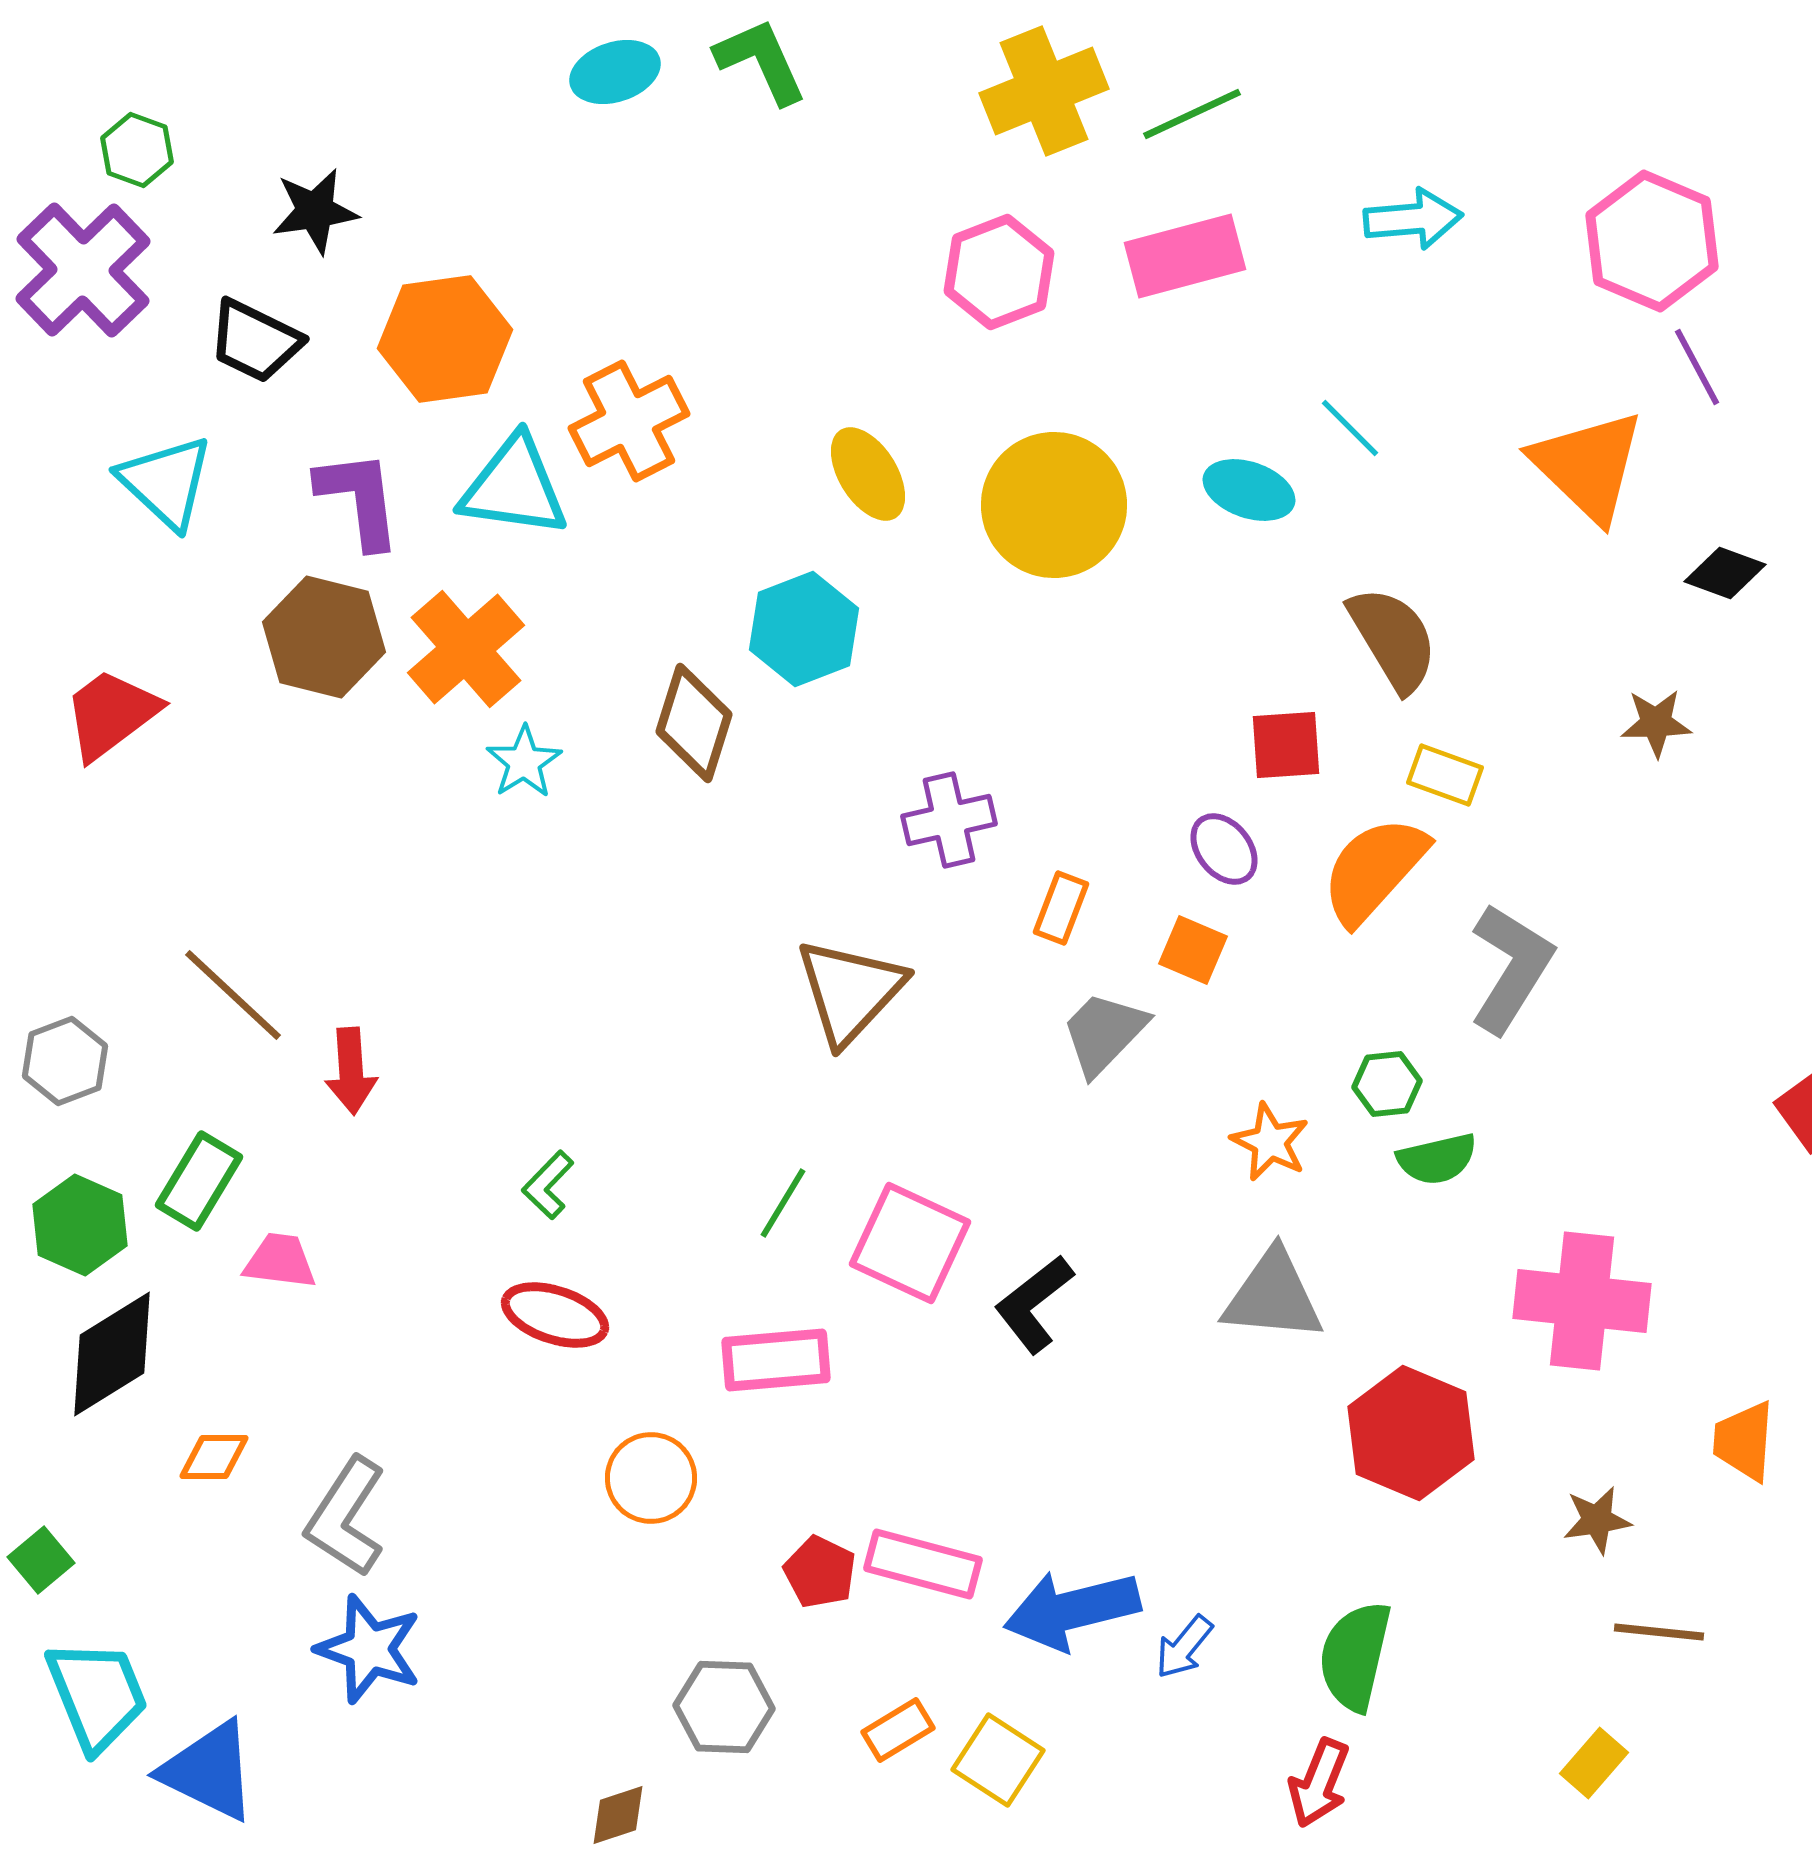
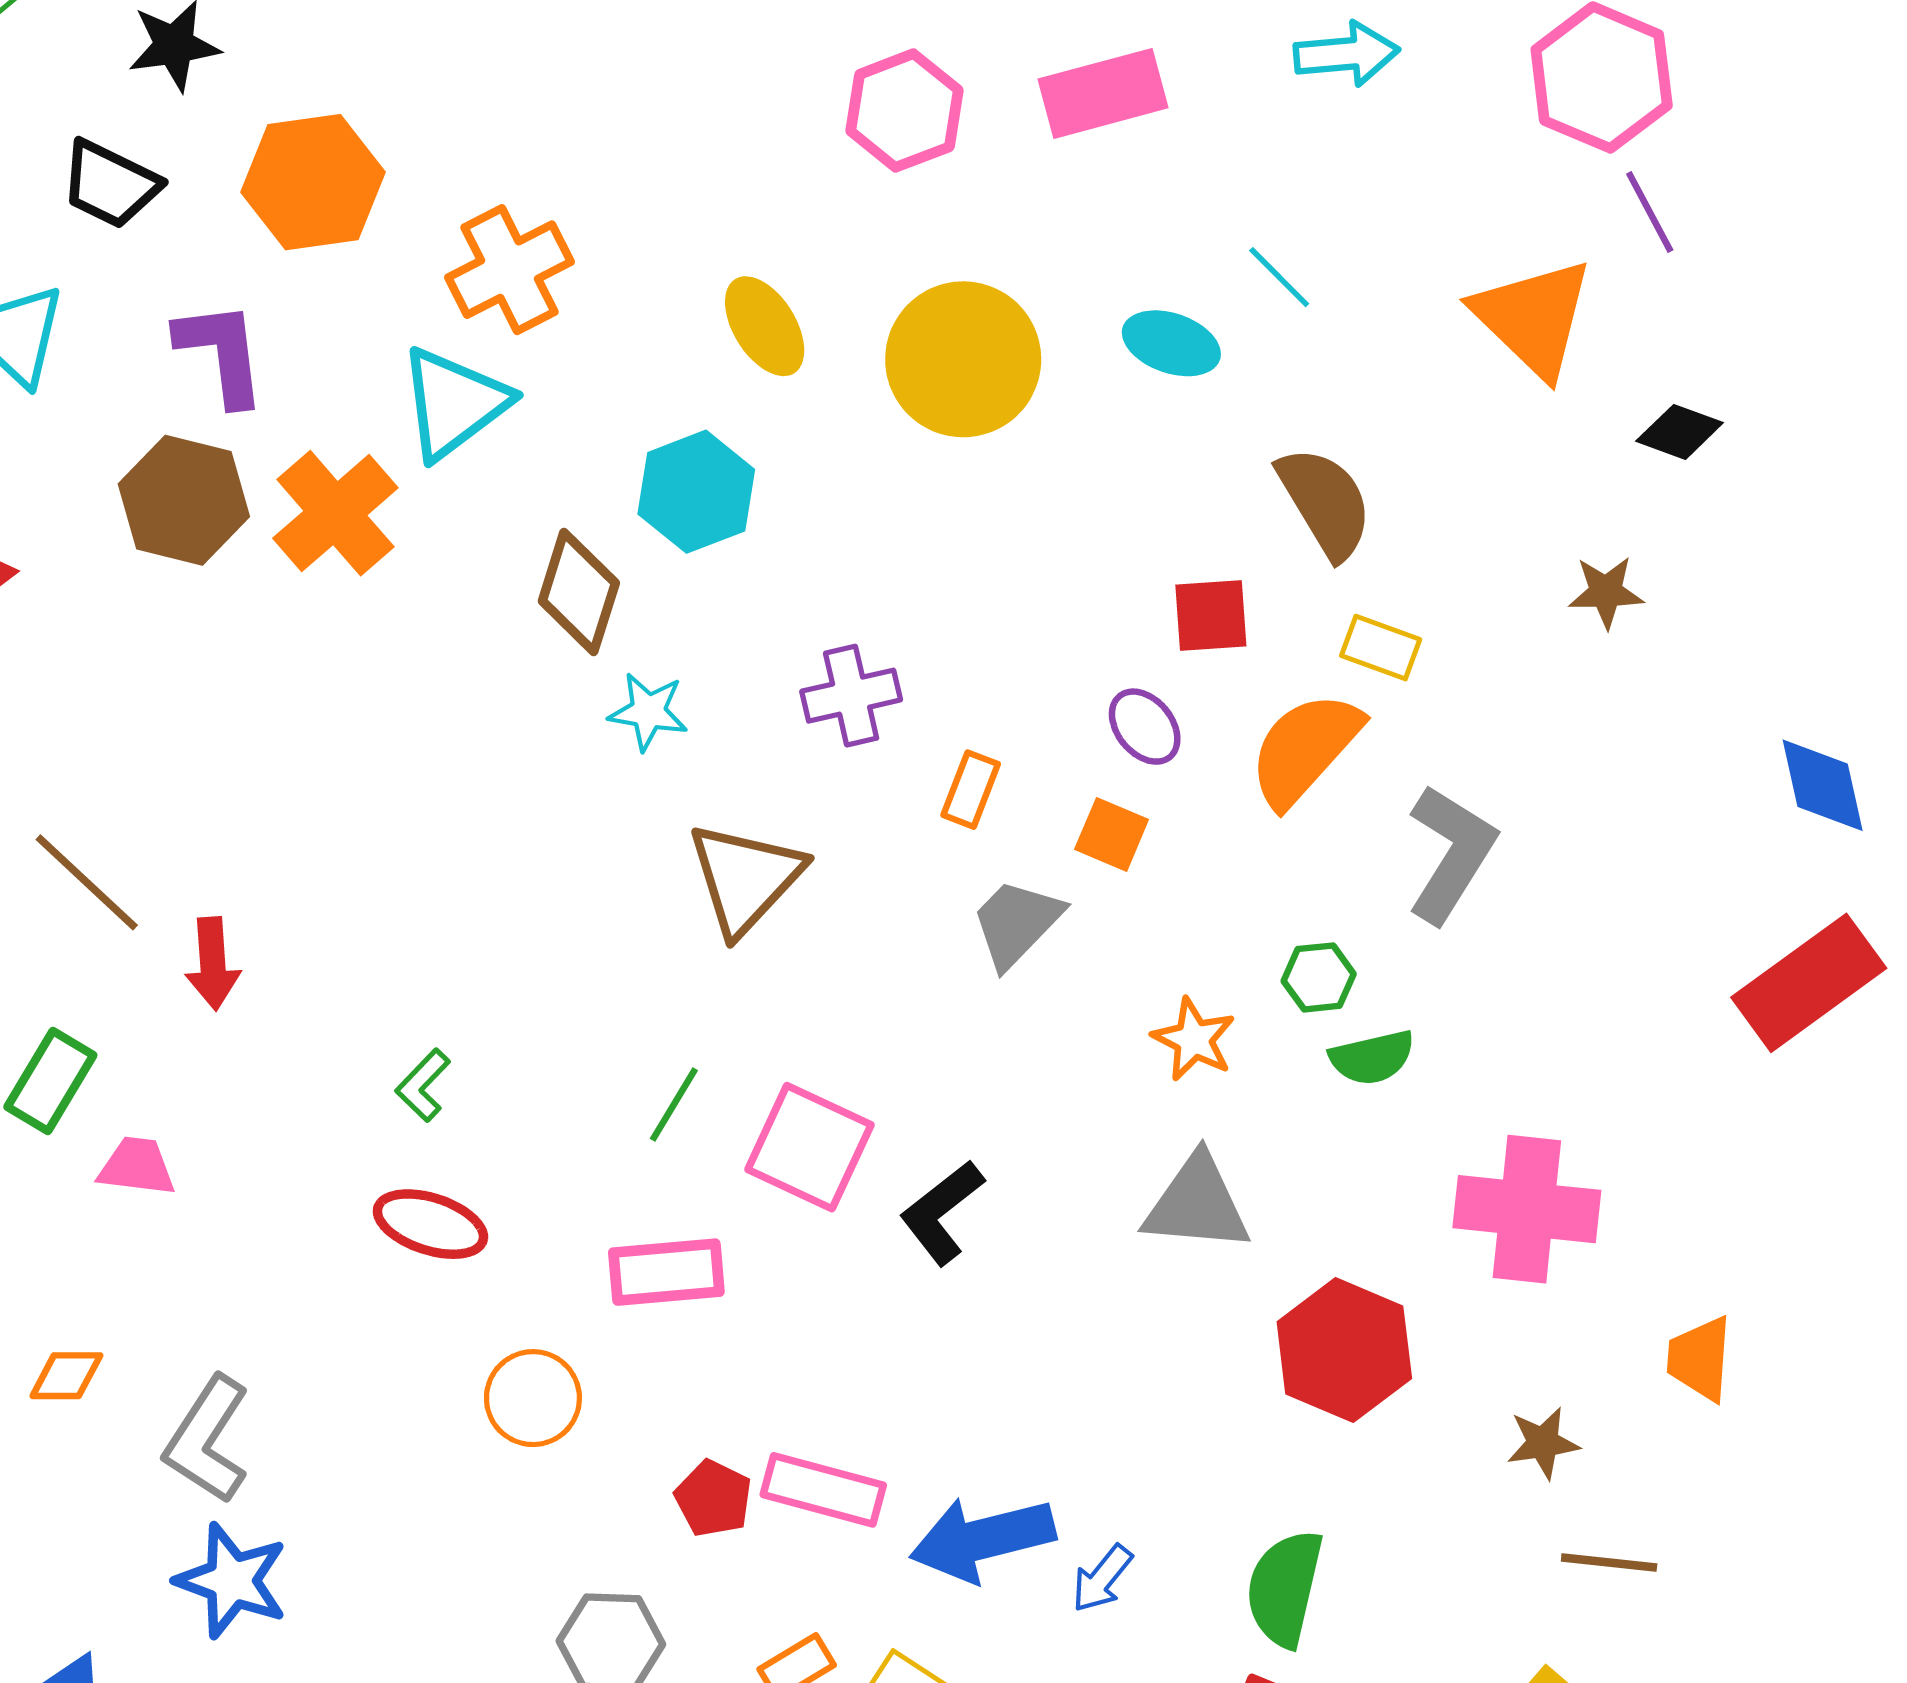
cyan triangle: (514, 487) -> (454, 403), moved, turned -45
cyan star: (524, 762) -> (648, 712), moved, turned -30

